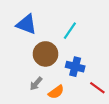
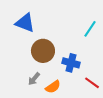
cyan line: (70, 31) -> (90, 29), moved

